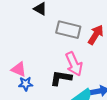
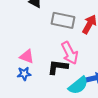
pink triangle: (19, 69) -> (27, 56), moved

